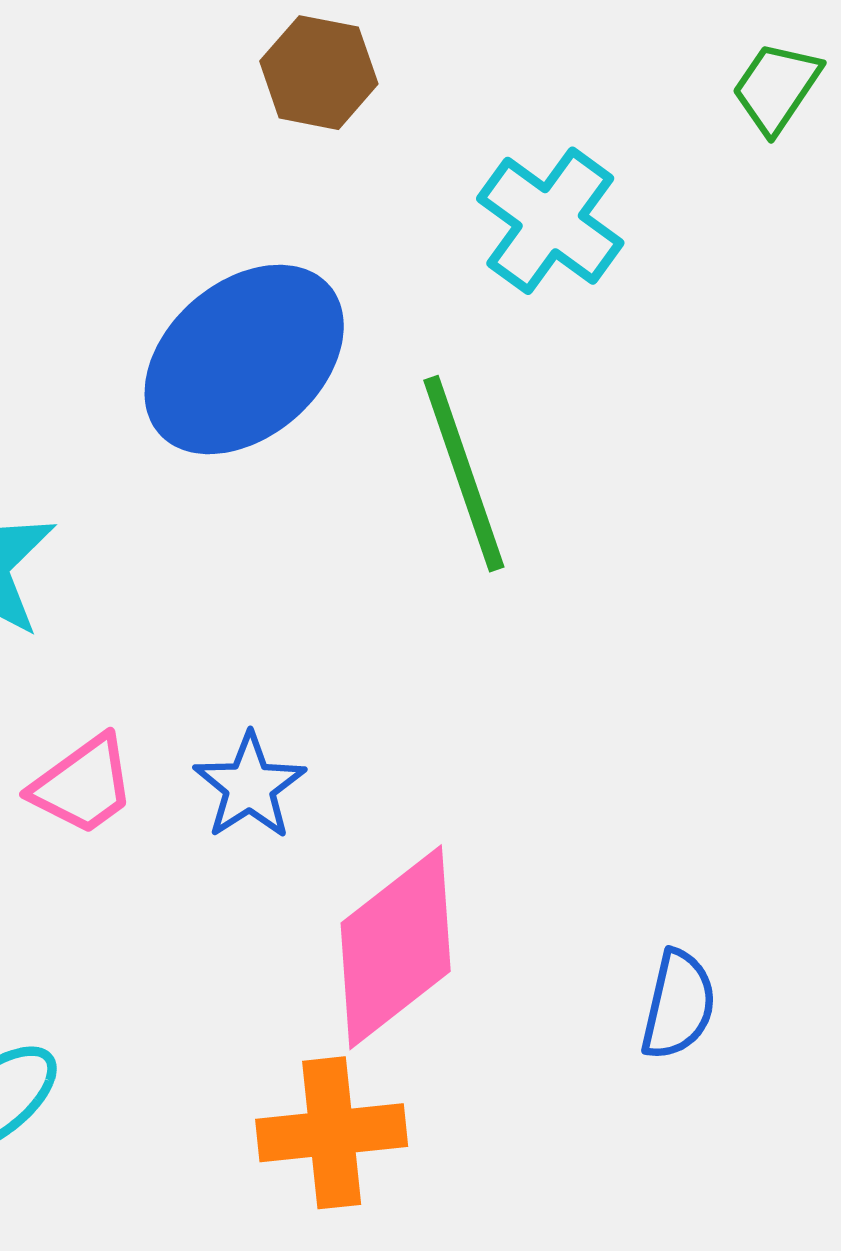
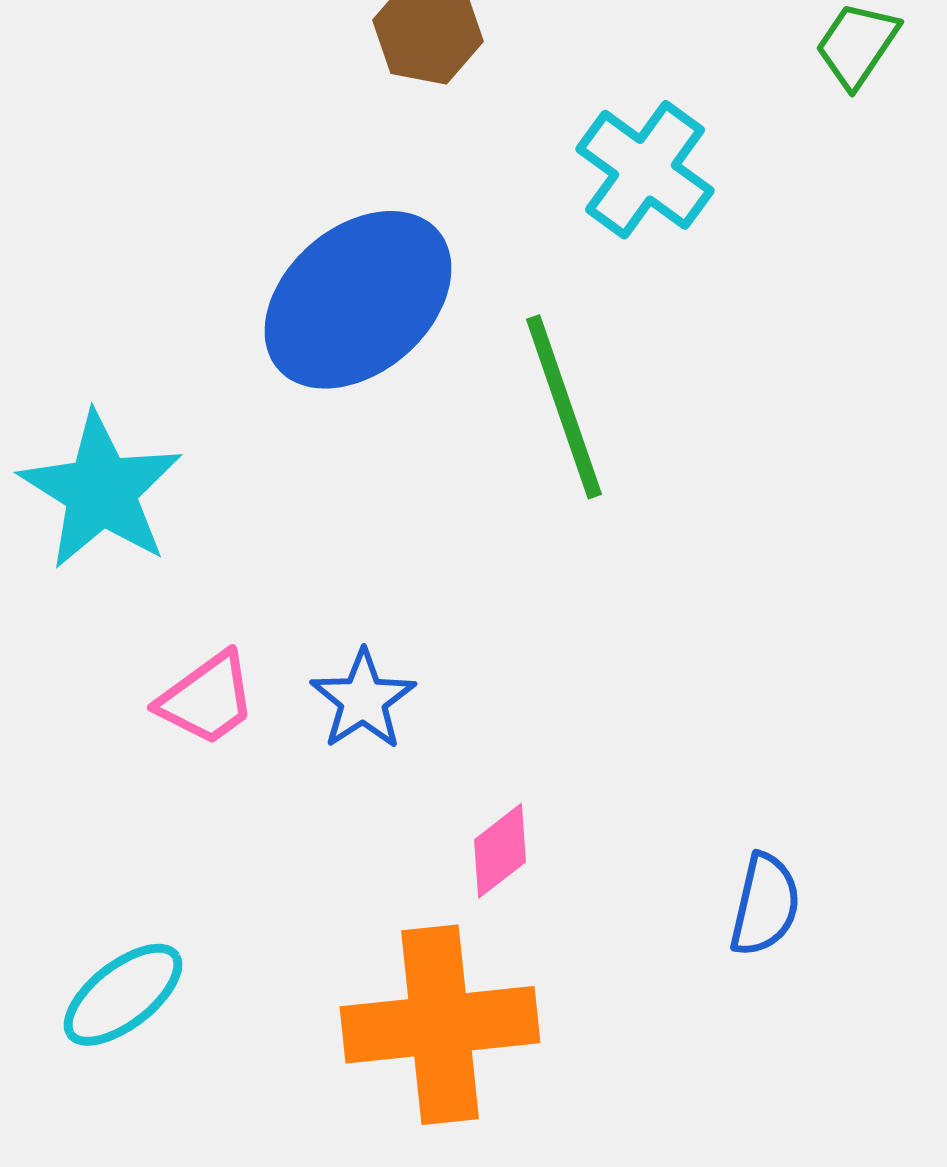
pink diamond: (396, 947) -> (500, 851), size x0.5
orange cross: (332, 1133) -> (440, 1025), size x1.4

